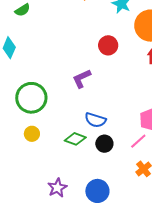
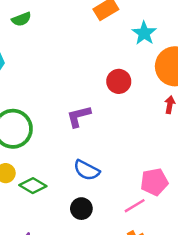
green diamond: (75, 139) -> (33, 186), moved
black circle: (104, 144) -> (81, 209), moved

